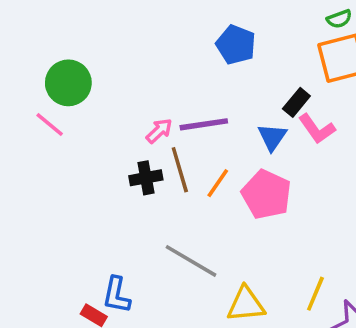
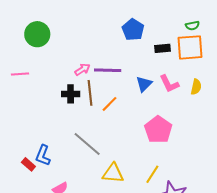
black rectangle: (296, 102) -> (163, 48), moved, turned 35
pink line: (50, 125) -> (20, 74), moved, turned -54
pink pentagon: (266, 195) -> (158, 130), moved

